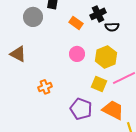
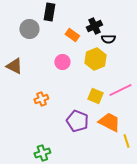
pink circle: (77, 54) -> (62, 62), moved
yellow hexagon: (106, 57) -> (95, 59), moved

